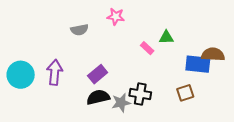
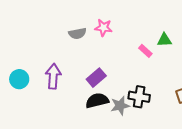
pink star: (116, 17) -> (103, 28), moved
cyan circle: (21, 75) -> (19, 79), size x0.7

